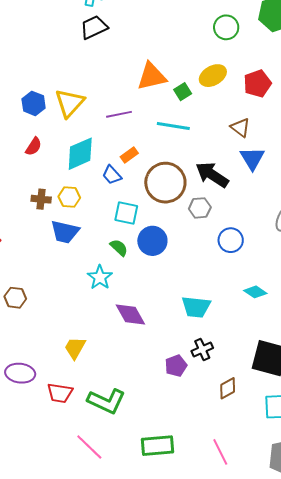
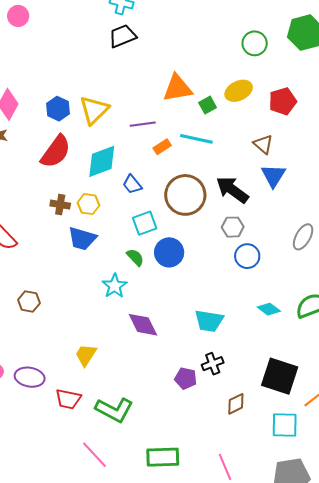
red semicircle: (34, 147) -> (56, 152), size x1.8
orange rectangle: (129, 155) -> (162, 147), moved
gray hexagon: (200, 208) -> (233, 227), moved
cyan square: (126, 213) -> (145, 223), turned -35
purple pentagon: (176, 366) -> (186, 378), turned 30

